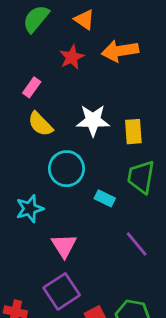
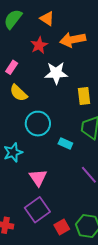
white star: (93, 120) -> (56, 73), moved

